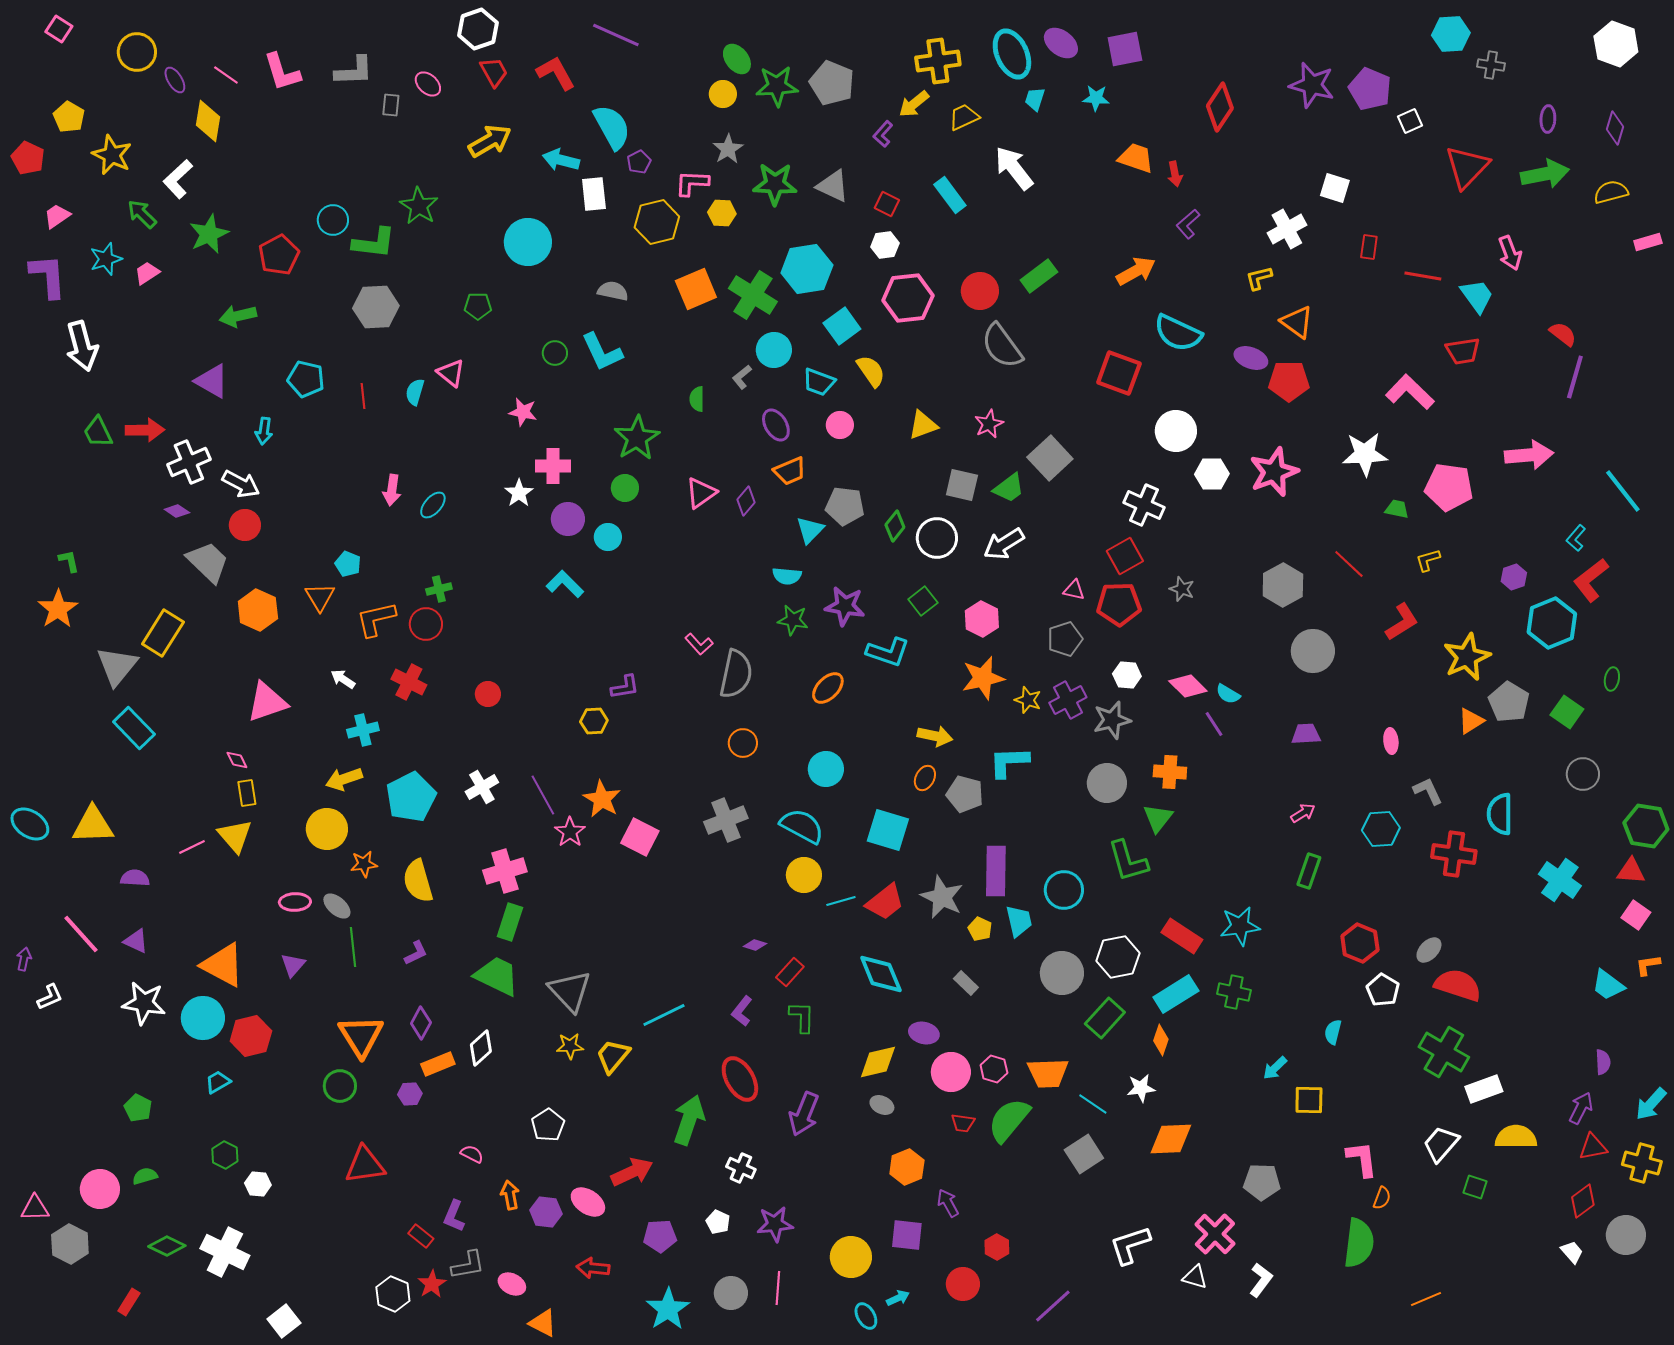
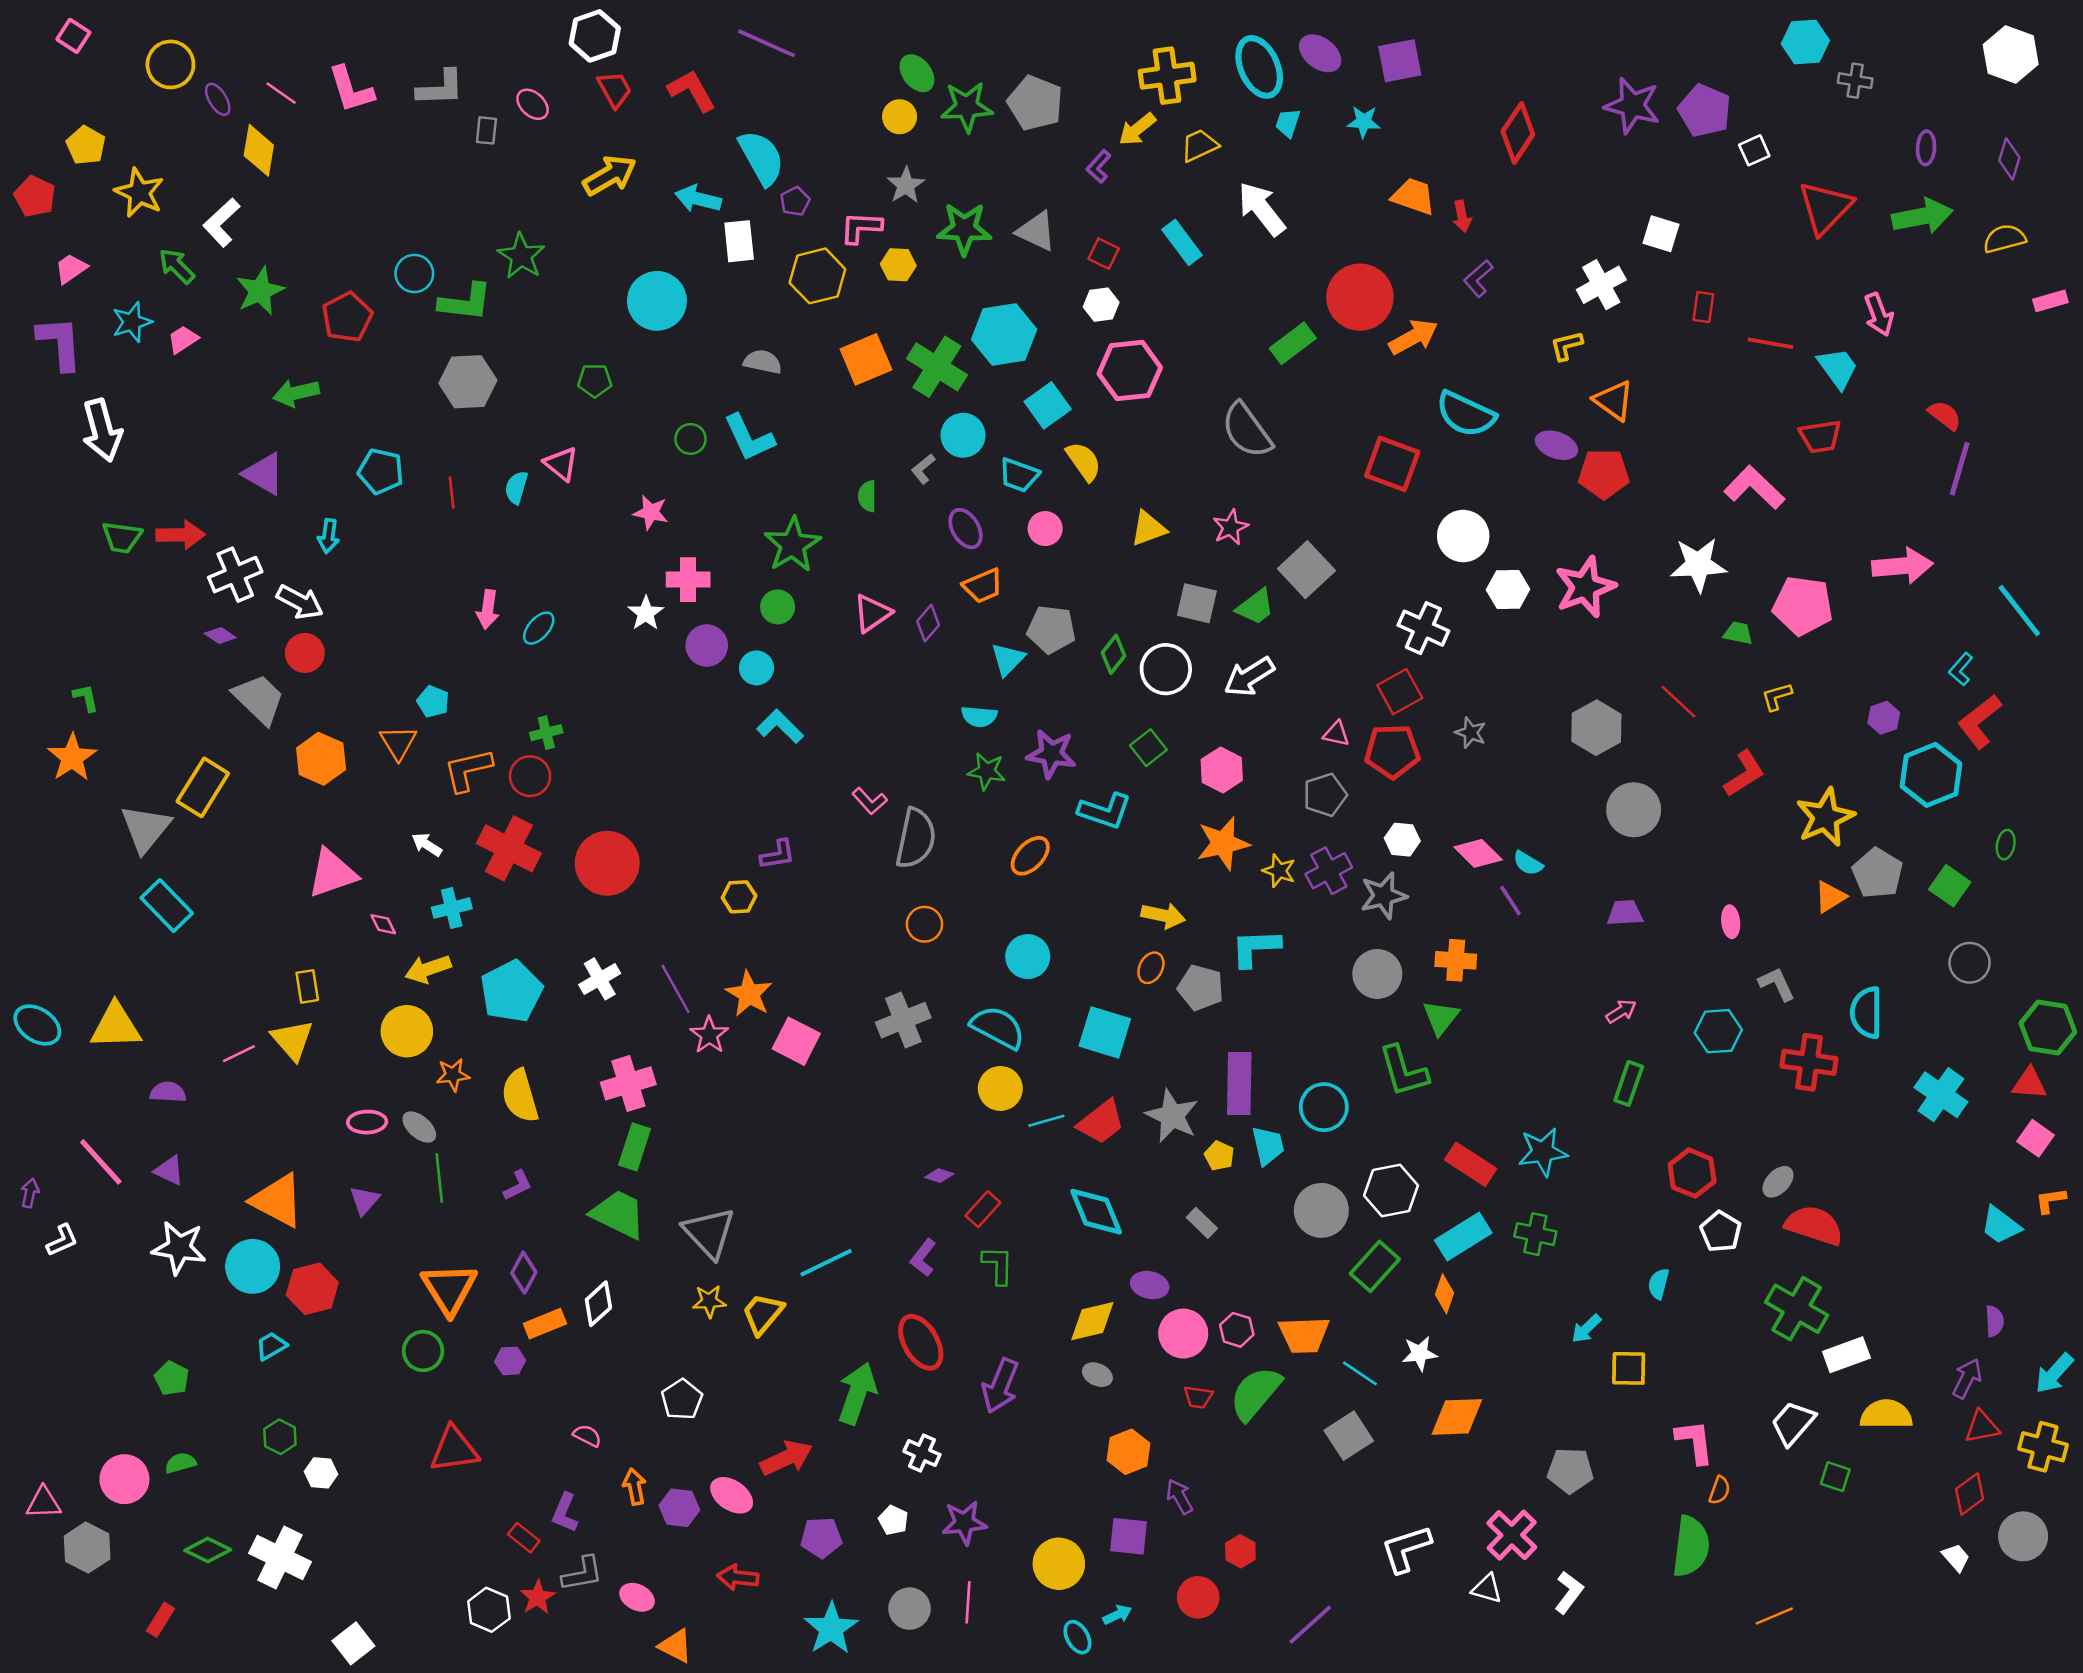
red circle: (980, 291) -> (1360, 297), moved, size x1.4
green trapezoid: (98, 432) -> (122, 537), turned -56
cyan L-shape: (565, 584) -> (780, 726), moved
red cross: (409, 682) -> (509, 848), size x1.4
red circle: (488, 694) -> (607, 863), size x2.0
pink diamond: (237, 760) -> (383, 924), moved

